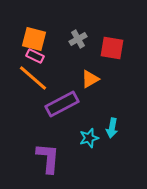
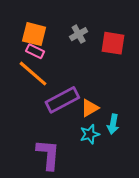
orange triangle: (90, 79) -> (90, 108), moved

